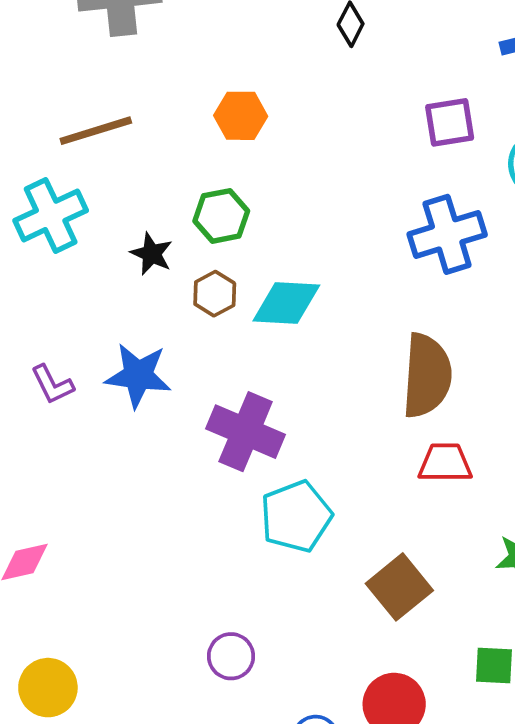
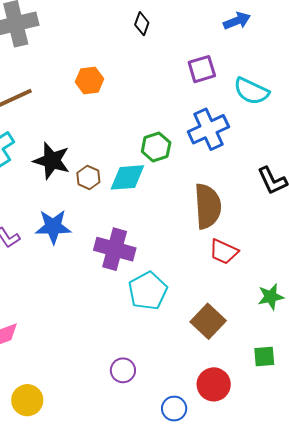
green hexagon: (221, 216) -> (156, 147), moved
black star: (152, 254) -> (52, 161), size x1.6
red trapezoid: (445, 463) -> (224, 252), turned -148

